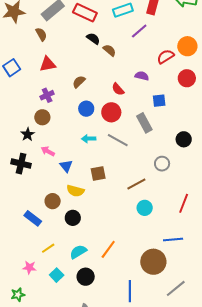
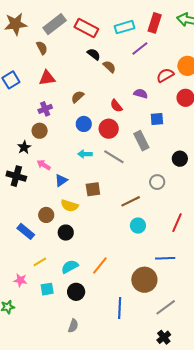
blue triangle: (66, 166) -> (61, 180), turned 32
cyan square: (57, 275) -> (47, 289), turned 32

